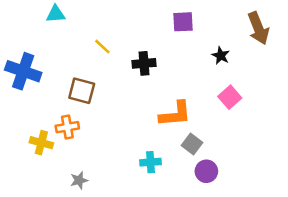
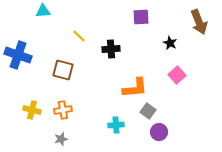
orange cross: (67, 127) -> (63, 110), moved

